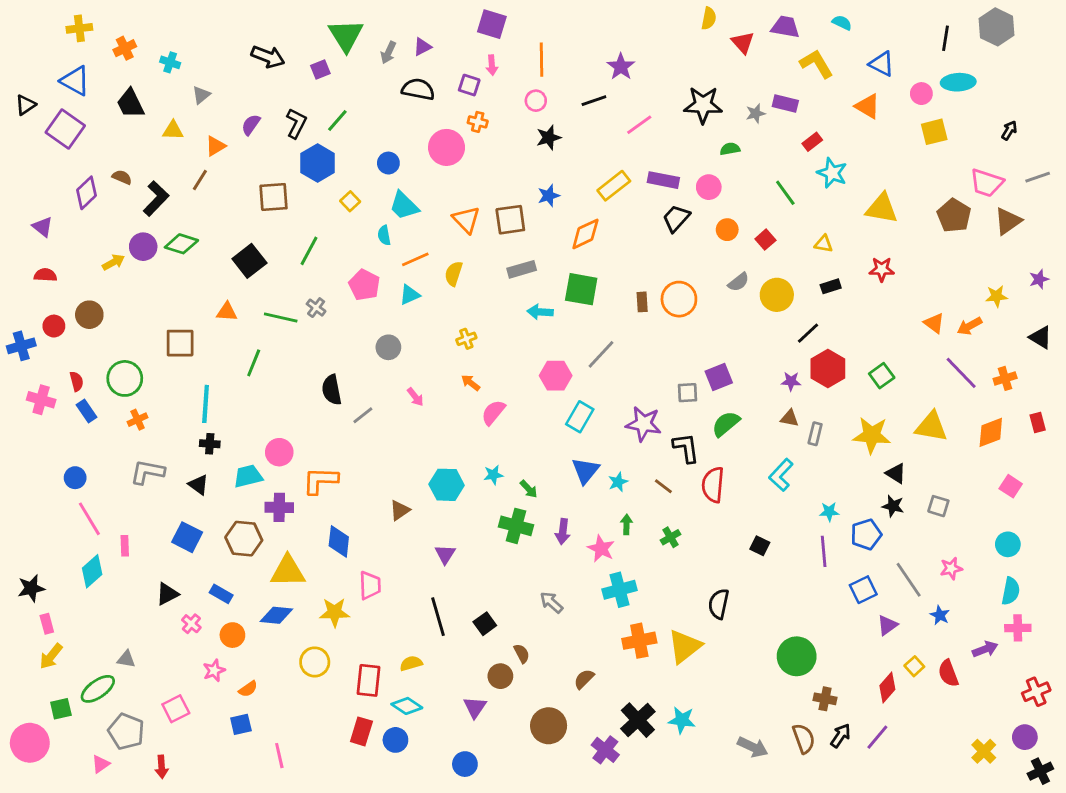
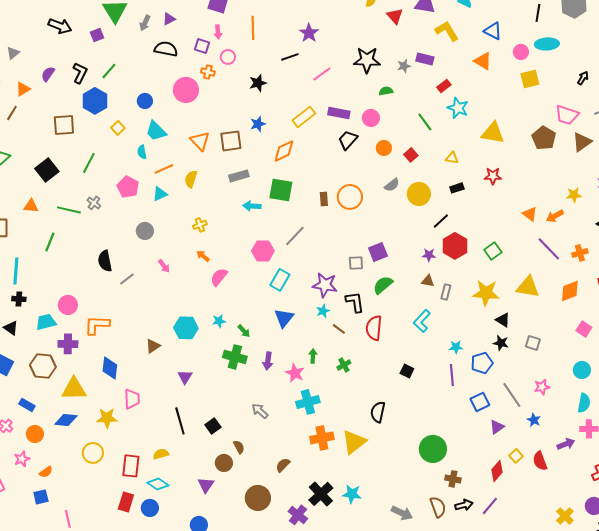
pink circle: (536, 101) -> (228, 57), moved
cyan star: (618, 482) -> (323, 311), moved
black arrow: (841, 736) -> (464, 505), turned 42

